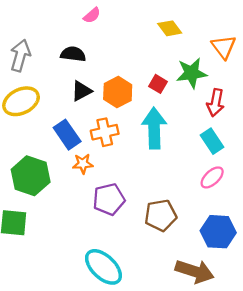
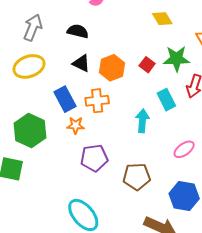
black triangle: (81, 91) -> (81, 63), turned 48
cyan arrow: (154, 128) -> (142, 121), moved, size x0.7
cyan rectangle: (212, 141) -> (166, 100), moved

